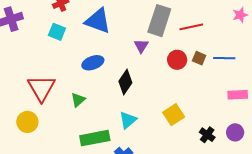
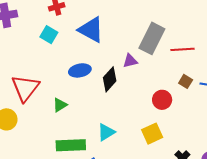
purple triangle: (141, 46) -> (130, 61), turned 35
red circle: (177, 60) -> (162, 100), moved
black diamond: (125, 82) -> (110, 79), moved

